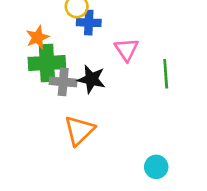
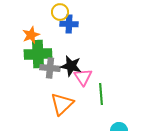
pink triangle: (127, 50) -> (83, 77), moved
green line: (166, 74) -> (101, 94), moved

